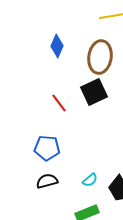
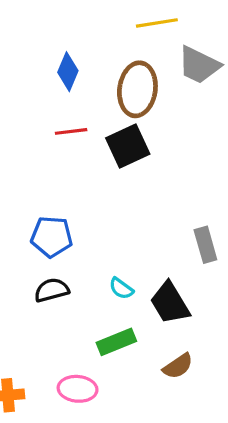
red line: (59, 103) -> (71, 131), moved, turned -60
cyan semicircle: (90, 180) -> (121, 288), turned 77

